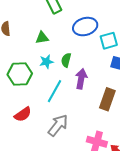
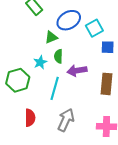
green triangle: (42, 38) -> (51, 37), moved
purple arrow: (81, 79) -> (77, 70), turned -96
red semicircle: (23, 114) -> (30, 118), turned -42

